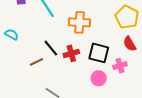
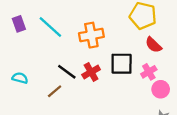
cyan semicircle: (12, 34) -> (20, 78), moved
pink circle: (99, 78) -> (161, 89), moved

